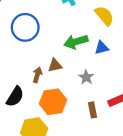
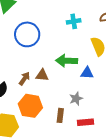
gray star: (86, 77) -> (76, 99), moved
brown rectangle: (93, 110) -> (60, 115), moved

